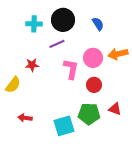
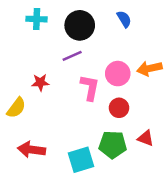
cyan cross: (34, 24) -> (37, 19), moved
blue semicircle: (98, 24) -> (124, 19), moved
red arrow: (25, 118) -> (32, 150), size x1.5

